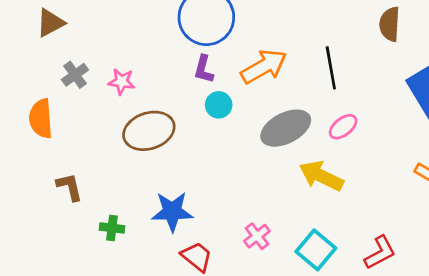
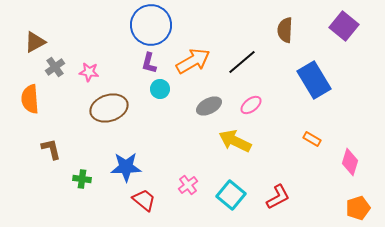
brown triangle: (50, 23) -> (35, 42), moved
black line: (331, 68) -> (242, 62), turned 60
gray ellipse: (286, 128) -> (209, 106), size x0.7

